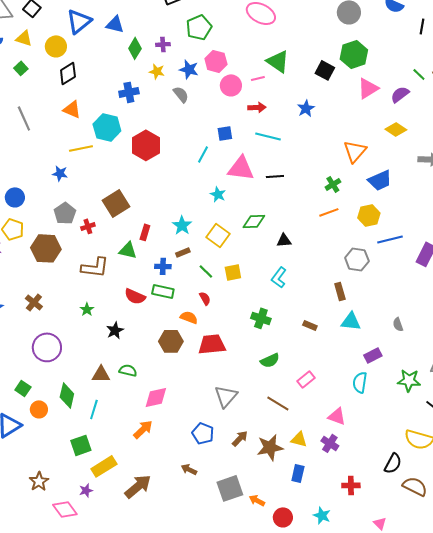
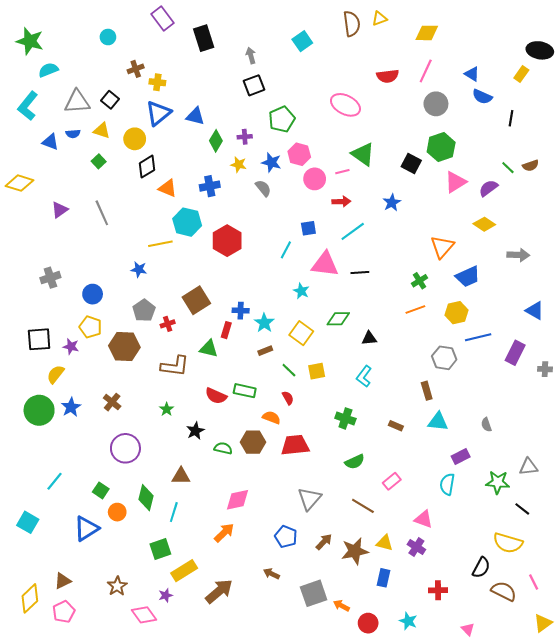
orange triangle: (72, 109) -> (168, 188), moved
cyan line: (268, 136) -> (353, 231), turned -50
blue cross: (163, 266) -> (241, 311), moved
green semicircle: (128, 370) -> (223, 448), moved

